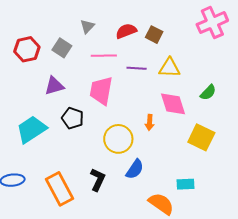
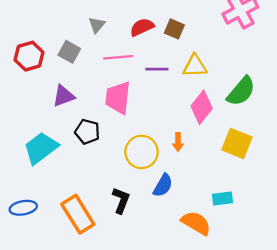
green semicircle: (208, 92) -> (241, 91), size x1.6
pink diamond: (173, 104) -> (202, 107), turned 60
orange arrow: (150, 122) -> (178, 142), moved

